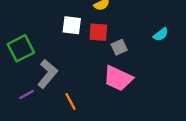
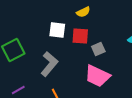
gray L-shape: (47, 74) -> (49, 64), moved

